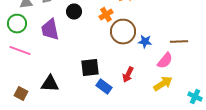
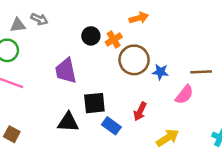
black circle: (74, 12) -> (91, 36), moved
purple trapezoid: (50, 30) -> (66, 71), moved
black triangle: (50, 84) -> (68, 122), moved
yellow arrow: (163, 84) -> (168, 138), moved

